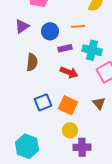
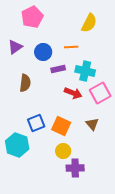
red arrow: (69, 72) -> (73, 93), moved
cyan hexagon: (27, 146) -> (17, 145), moved

